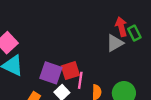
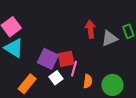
red arrow: (121, 27) -> (90, 29), moved

